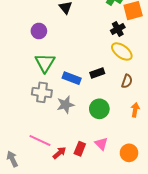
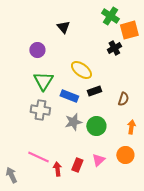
yellow ellipse: (122, 51) -> (81, 70), moved
gray star: (66, 105) -> (73, 122), moved
pink triangle: (101, 144) -> (98, 160), turned 32
red arrow: (59, 153) -> (57, 169), turned -56
orange circle: (129, 153) -> (125, 155), moved

